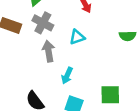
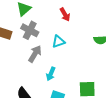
gray arrow: (49, 51) -> (35, 54), turned 42

